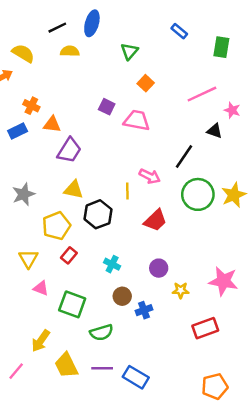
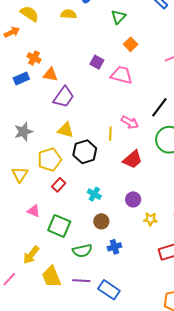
yellow triangle: (28, 259) -> (20, 175), moved
blue cross: (144, 310) -> (114, 247), moved

